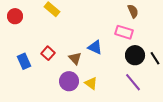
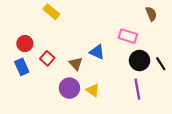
brown semicircle: (133, 11) -> (151, 14), moved
red circle: (15, 16) -> (25, 44), moved
purple line: (133, 82) -> (137, 89), turned 30

